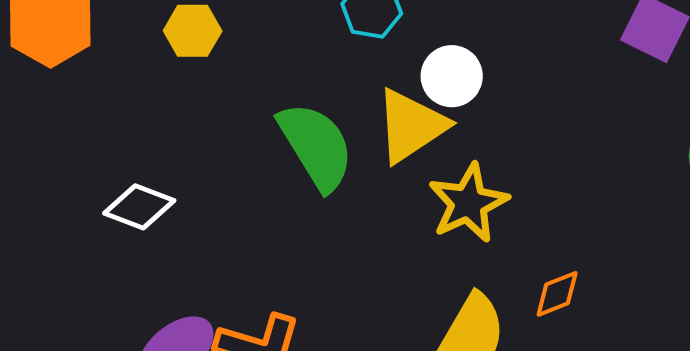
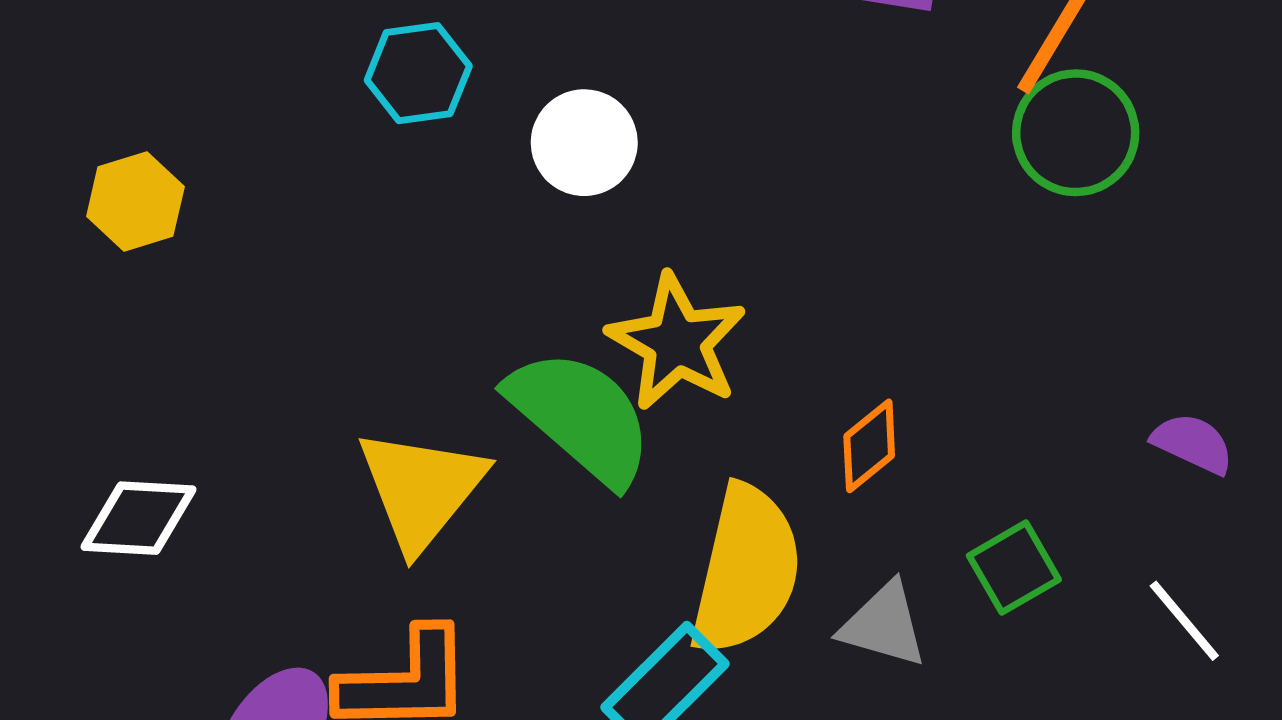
yellow triangle: (411, 126) -> (421, 489), moved
green semicircle: (316, 146) -> (581, 417), moved

